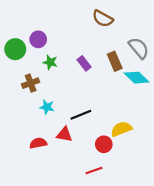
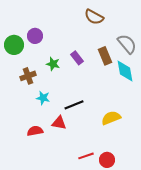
green star: (50, 62) -> (53, 64), moved
cyan diamond: (137, 78) -> (125, 71), turned 35
red circle: (104, 144) -> (107, 160), moved

